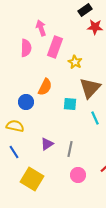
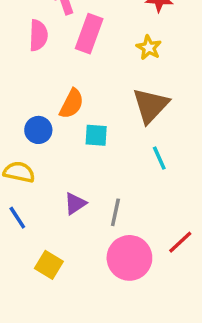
yellow star: (75, 62) -> (149, 48), moved
cyan square: (70, 104) -> (96, 135), moved
pink circle: (78, 175) -> (129, 258), size x1.6
yellow square: (32, 179) -> (49, 265), size x0.7

